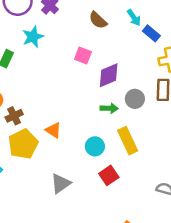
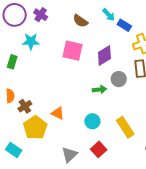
cyan star: (33, 37) -> (31, 41), turned 30
pink square: (83, 56) -> (73, 51), size x1.5
purple diamond: (109, 75) -> (104, 56), moved
yellow rectangle: (128, 141) -> (125, 127), moved
red square: (109, 175) -> (99, 149), moved

